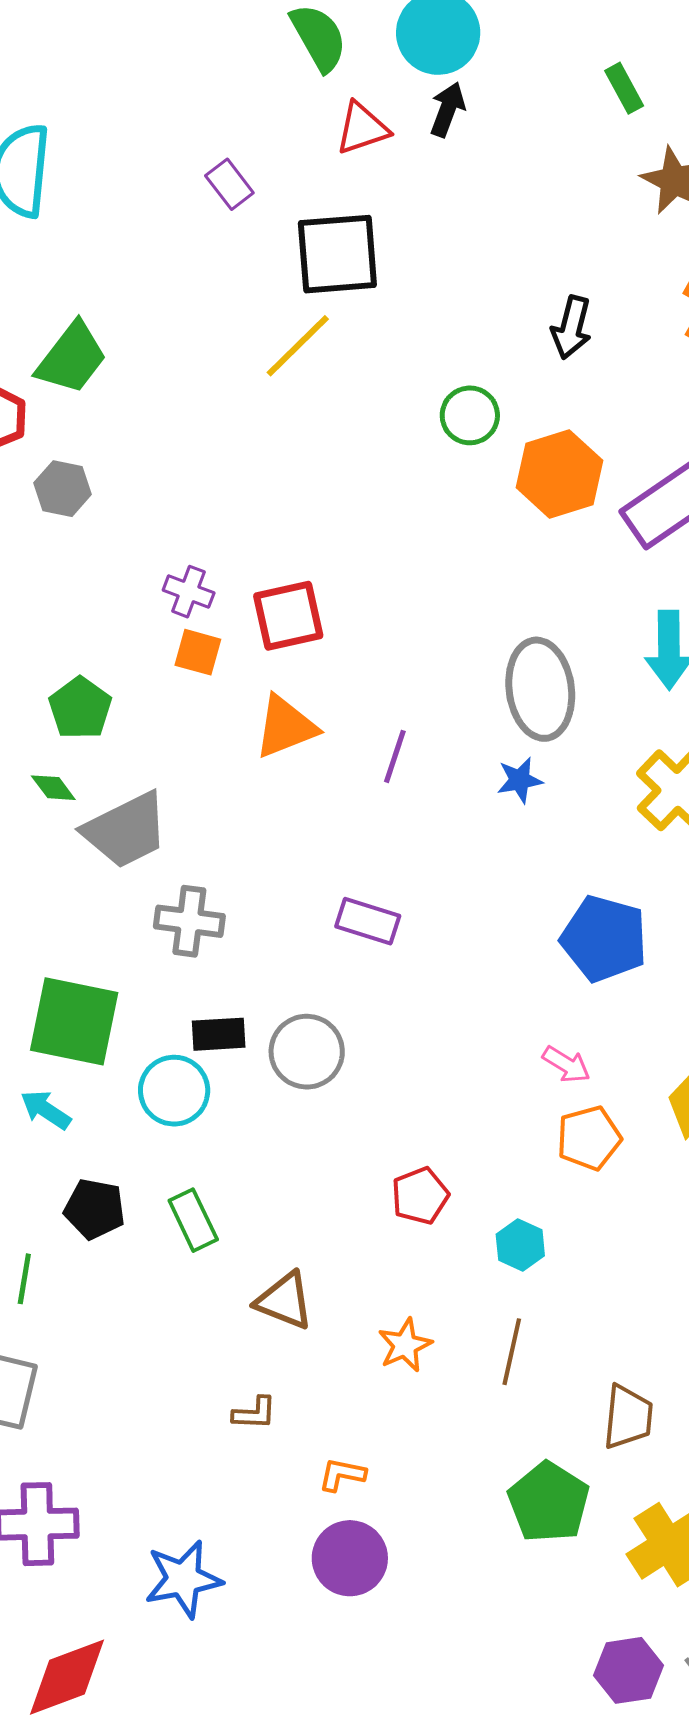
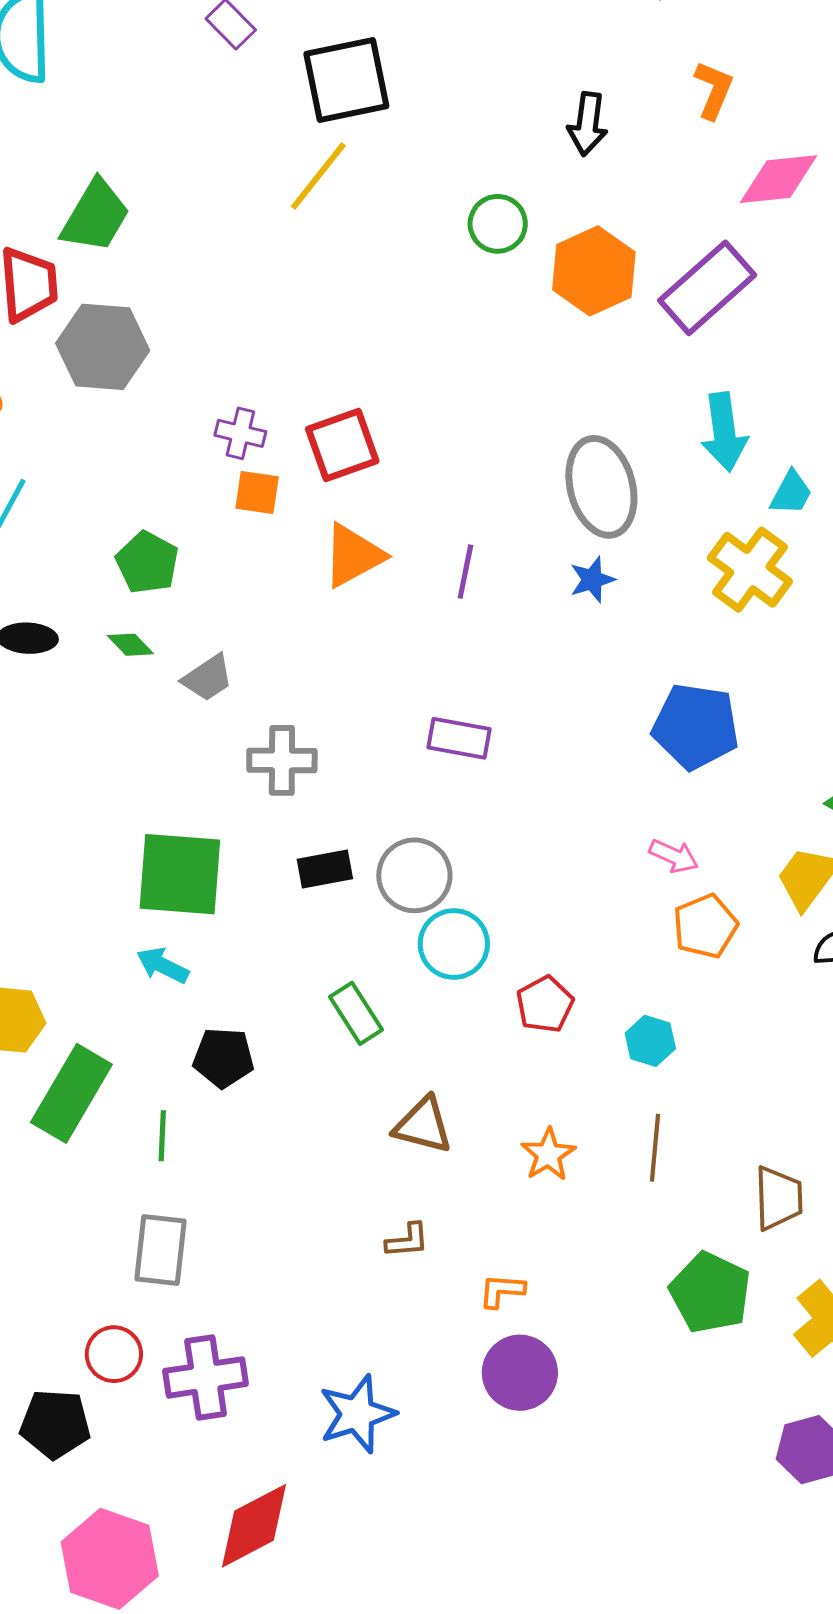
gray hexagon: (63, 489) -> (103, 347), size x1.6
gray trapezoid: (126, 830) -> (208, 678), size x0.6
cyan circle: (174, 1091) -> (454, 944), moved
green rectangle: (193, 1220) -> (356, 1013), moved

